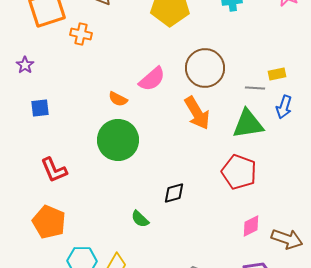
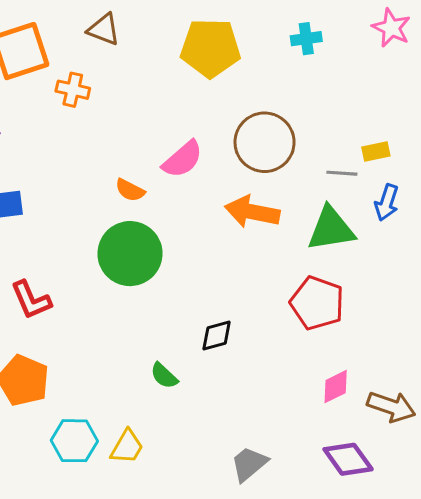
orange arrow: (197, 113) -> (252, 212), turned 132

